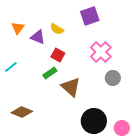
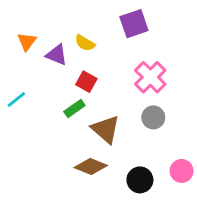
gray circle: (113, 78) -> (153, 117), moved
brown diamond: (22, 112) -> (91, 167), moved
black circle: (94, 121) -> (140, 180), size x0.7
pink circle: (122, 128) -> (182, 171), moved

